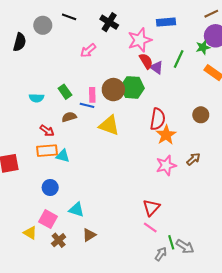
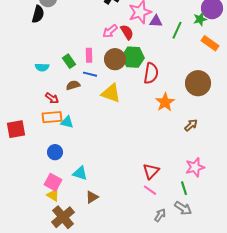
black semicircle: (20, 42) -> (38, 14), moved
pink arrow: (88, 51) -> (110, 31), moved
red semicircle: (146, 61) -> (127, 32), moved
purple triangle: (157, 67) -> (156, 21), moved, turned -32
pink rectangle: (92, 95) -> (89, 55), moved
brown circle: (201, 115) -> (198, 83), size x1.6
red semicircle: (158, 119) -> (151, 73), moved
pink star: (166, 165) -> (195, 167), moved
yellow triangle: (30, 233) -> (53, 195), moved
brown cross: (59, 240) -> (63, 217), moved, size x1.6
green line: (171, 242) -> (184, 188), moved

